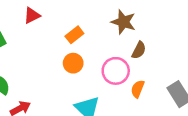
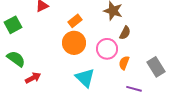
orange circle: (73, 63) -> (74, 43), size x1.5

